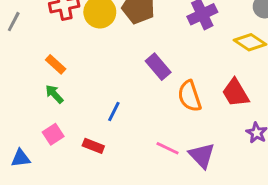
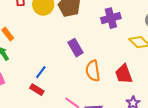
red rectangle: (93, 146) -> (37, 90), moved

